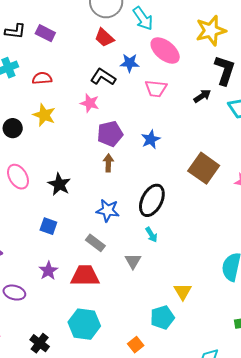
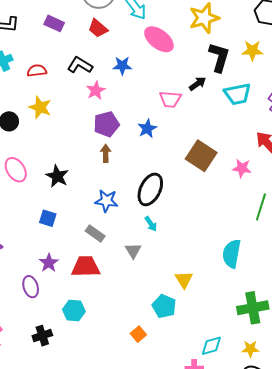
purple rectangle: (45, 33) -> (54, 23), moved
blue star: (130, 63) -> (122, 66), moved
black L-shape: (103, 77) -> (80, 65), moved
pink trapezoid: (156, 89) -> (170, 99), moved
pink star: (90, 103) -> (96, 90), moved, turned 30
purple ellipse: (14, 293) -> (31, 287), moved, turned 60
cyan pentagon: (162, 318) -> (164, 306), turned -30
cyan hexagon: (84, 324) -> (74, 310), moved, size x0.7
black cross: (40, 343) -> (42, 336), turned 36

